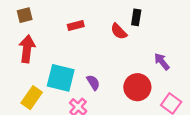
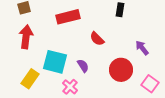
red rectangle: (76, 26) -> (68, 17), size x1.6
red semicircle: (119, 31) -> (97, 39), moved

